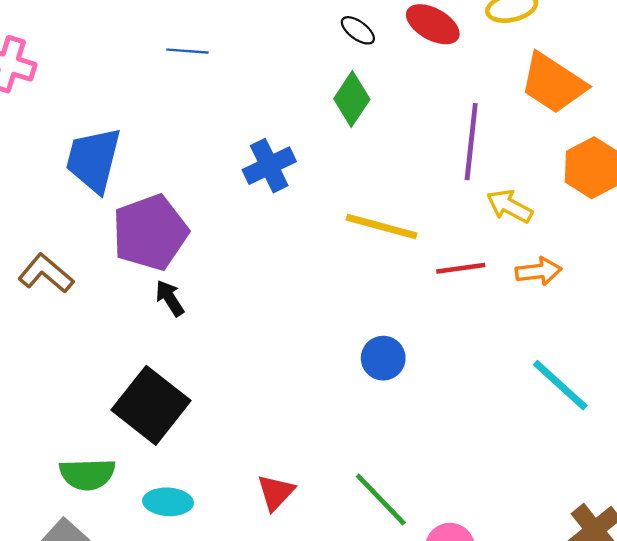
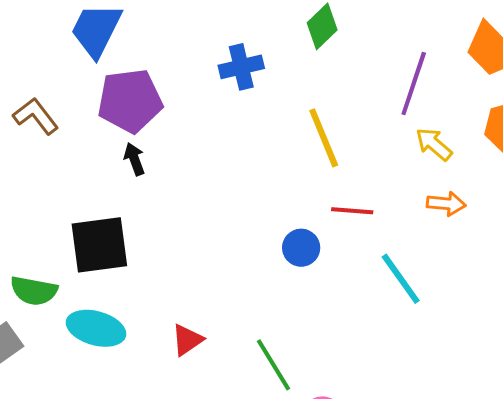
yellow line: (381, 226) -> (324, 138), turned 40
red line: (461, 268) -> (352, 211), moved
cyan line: (560, 385) -> (401, 279), moved
black square: (151, 405) -> (99, 245), turned 32
cyan ellipse: (168, 502) -> (96, 328), size x1.4

